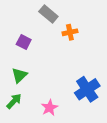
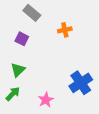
gray rectangle: (48, 14) -> (32, 13), moved

